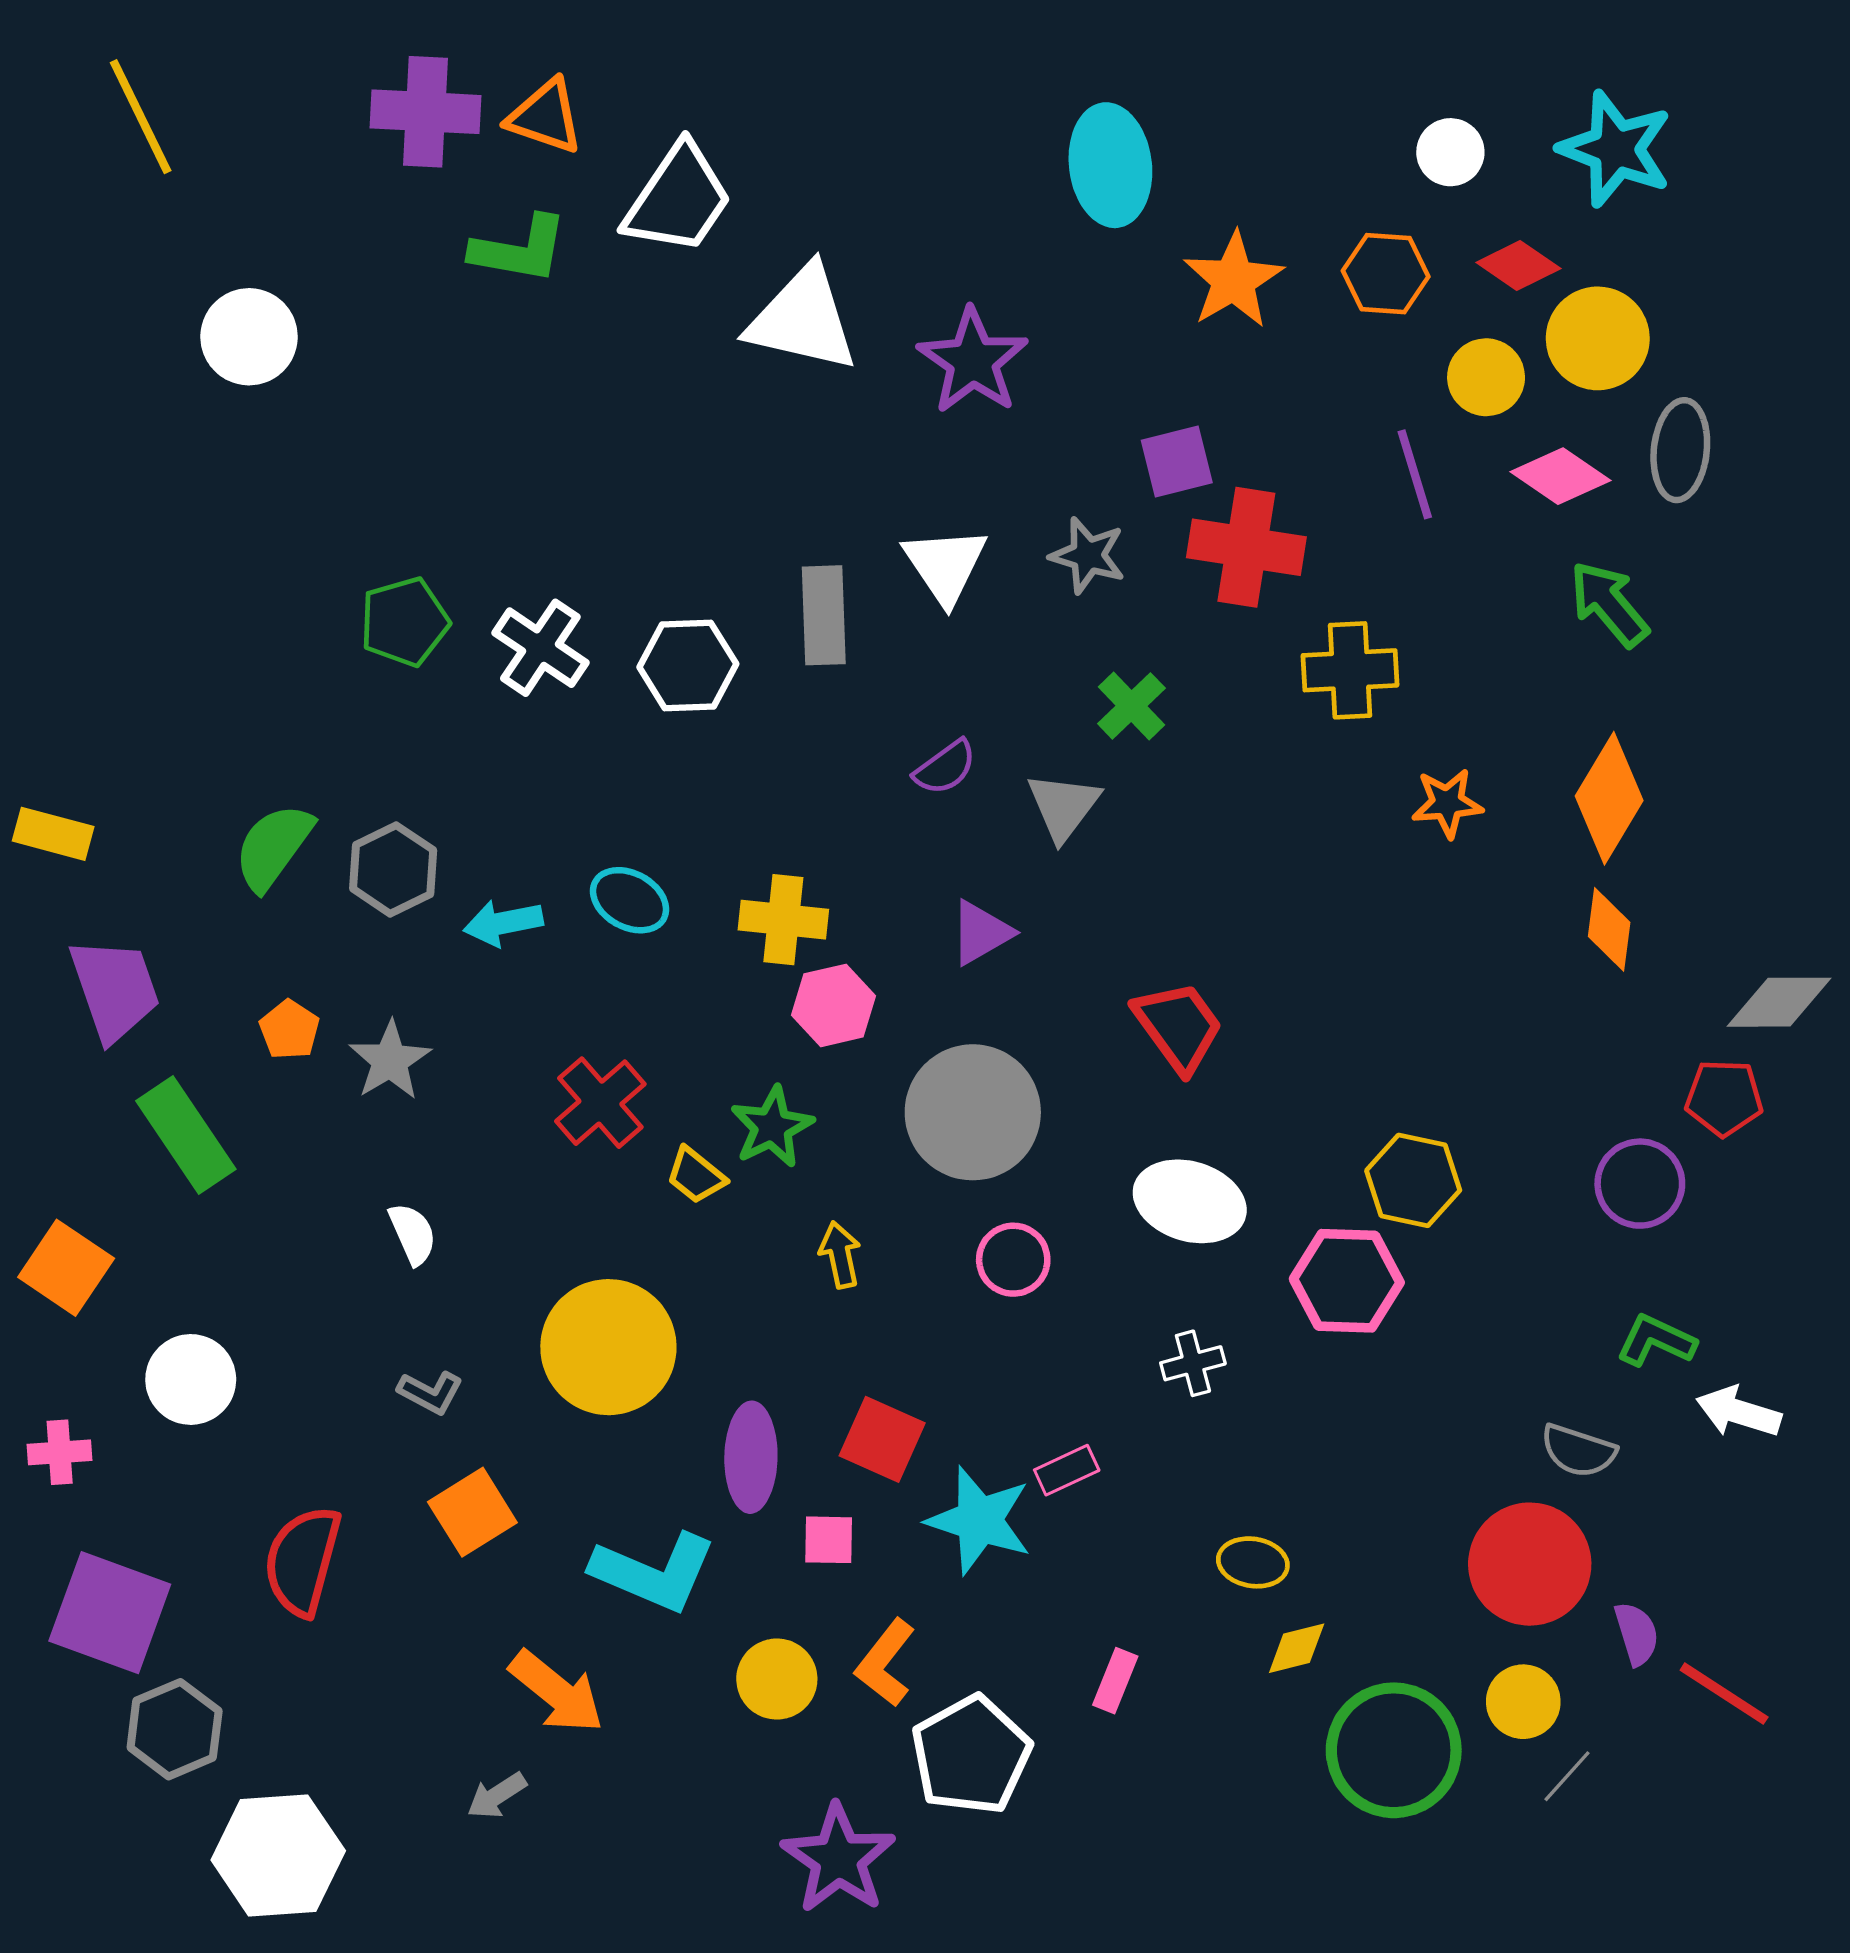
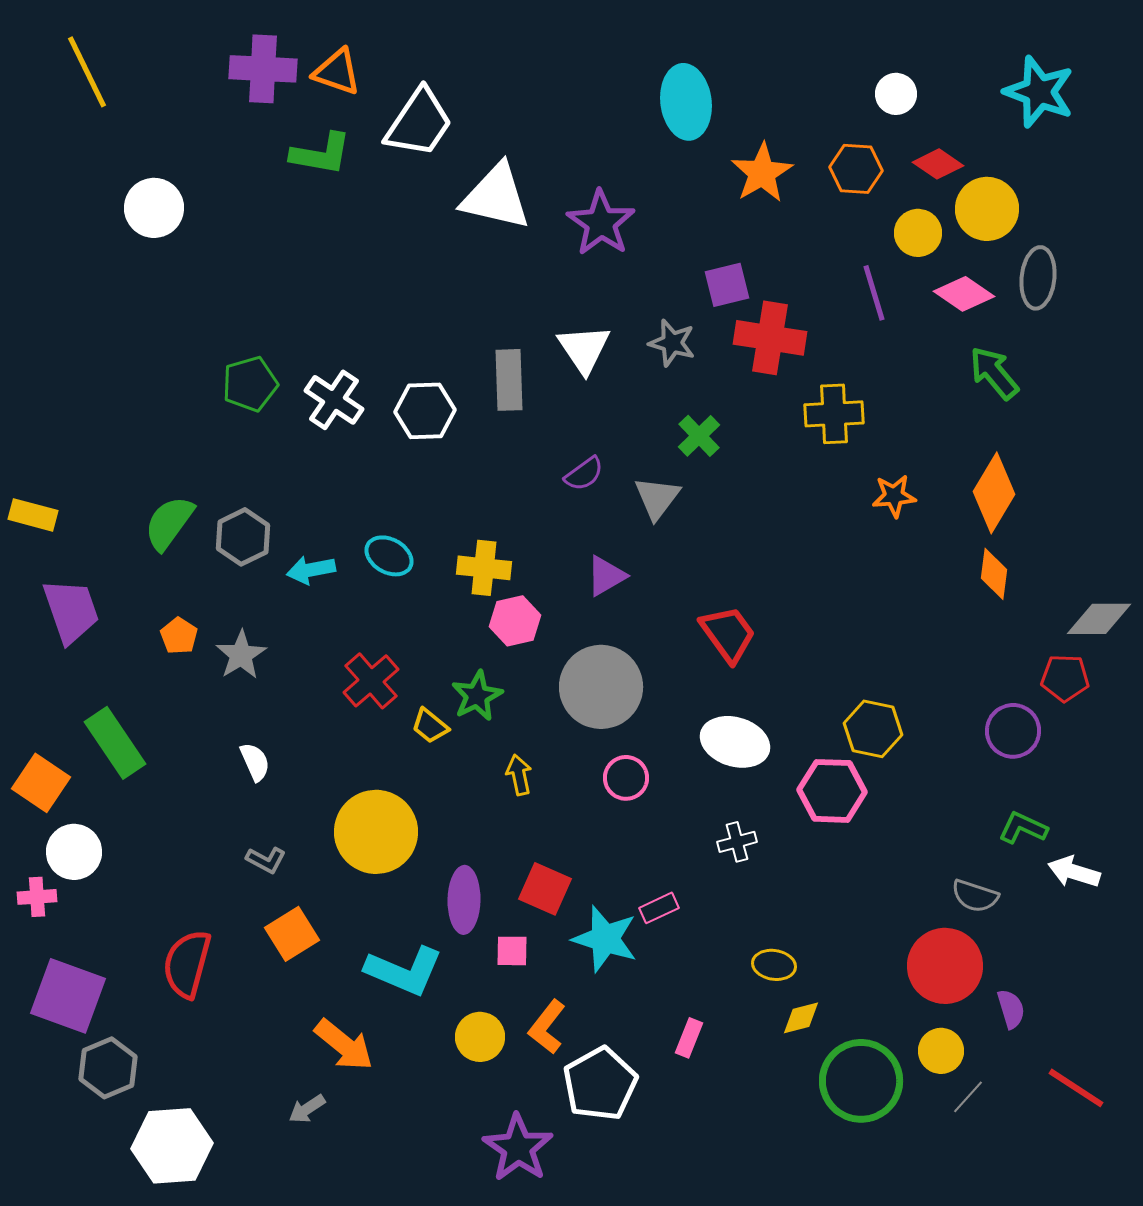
cyan star: (1616, 149) -> (1039, 92), moved
green rectangle: (186, 1135) -> (115, 743), moved
white circle: (191, 1379) -> (74, 852), moved
red line: (1724, 1694) -> (1076, 1088), moved

